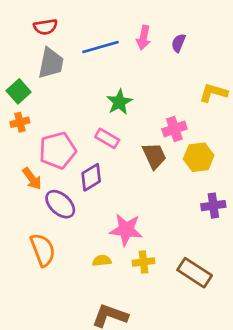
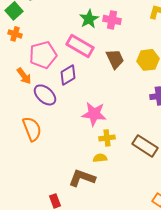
orange cross: (20, 122) -> (15, 34), turned 32
pink cross: (174, 129) -> (112, 20), moved, turned 30
pink rectangle: (107, 138) -> (80, 46), size x1.5
yellow semicircle: (102, 261) -> (100, 158), moved

